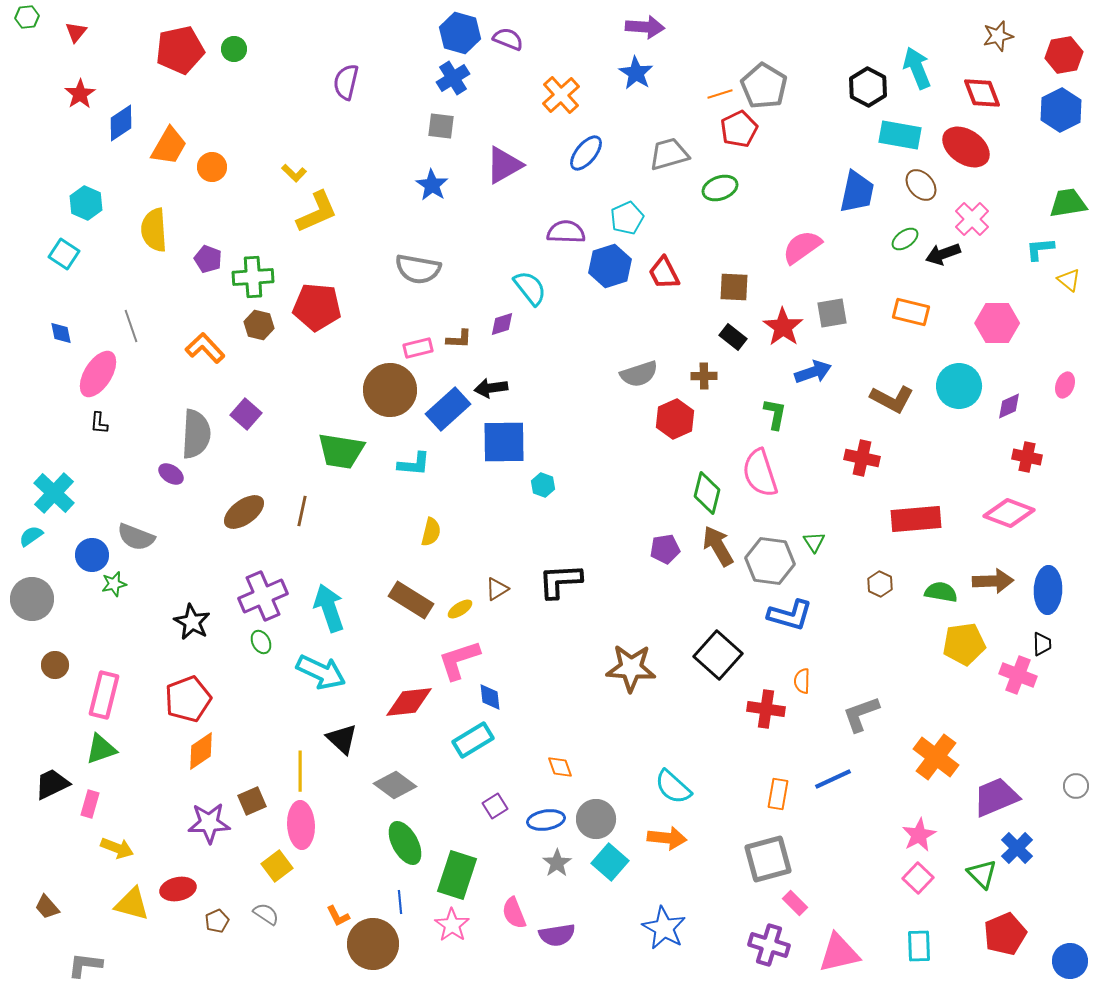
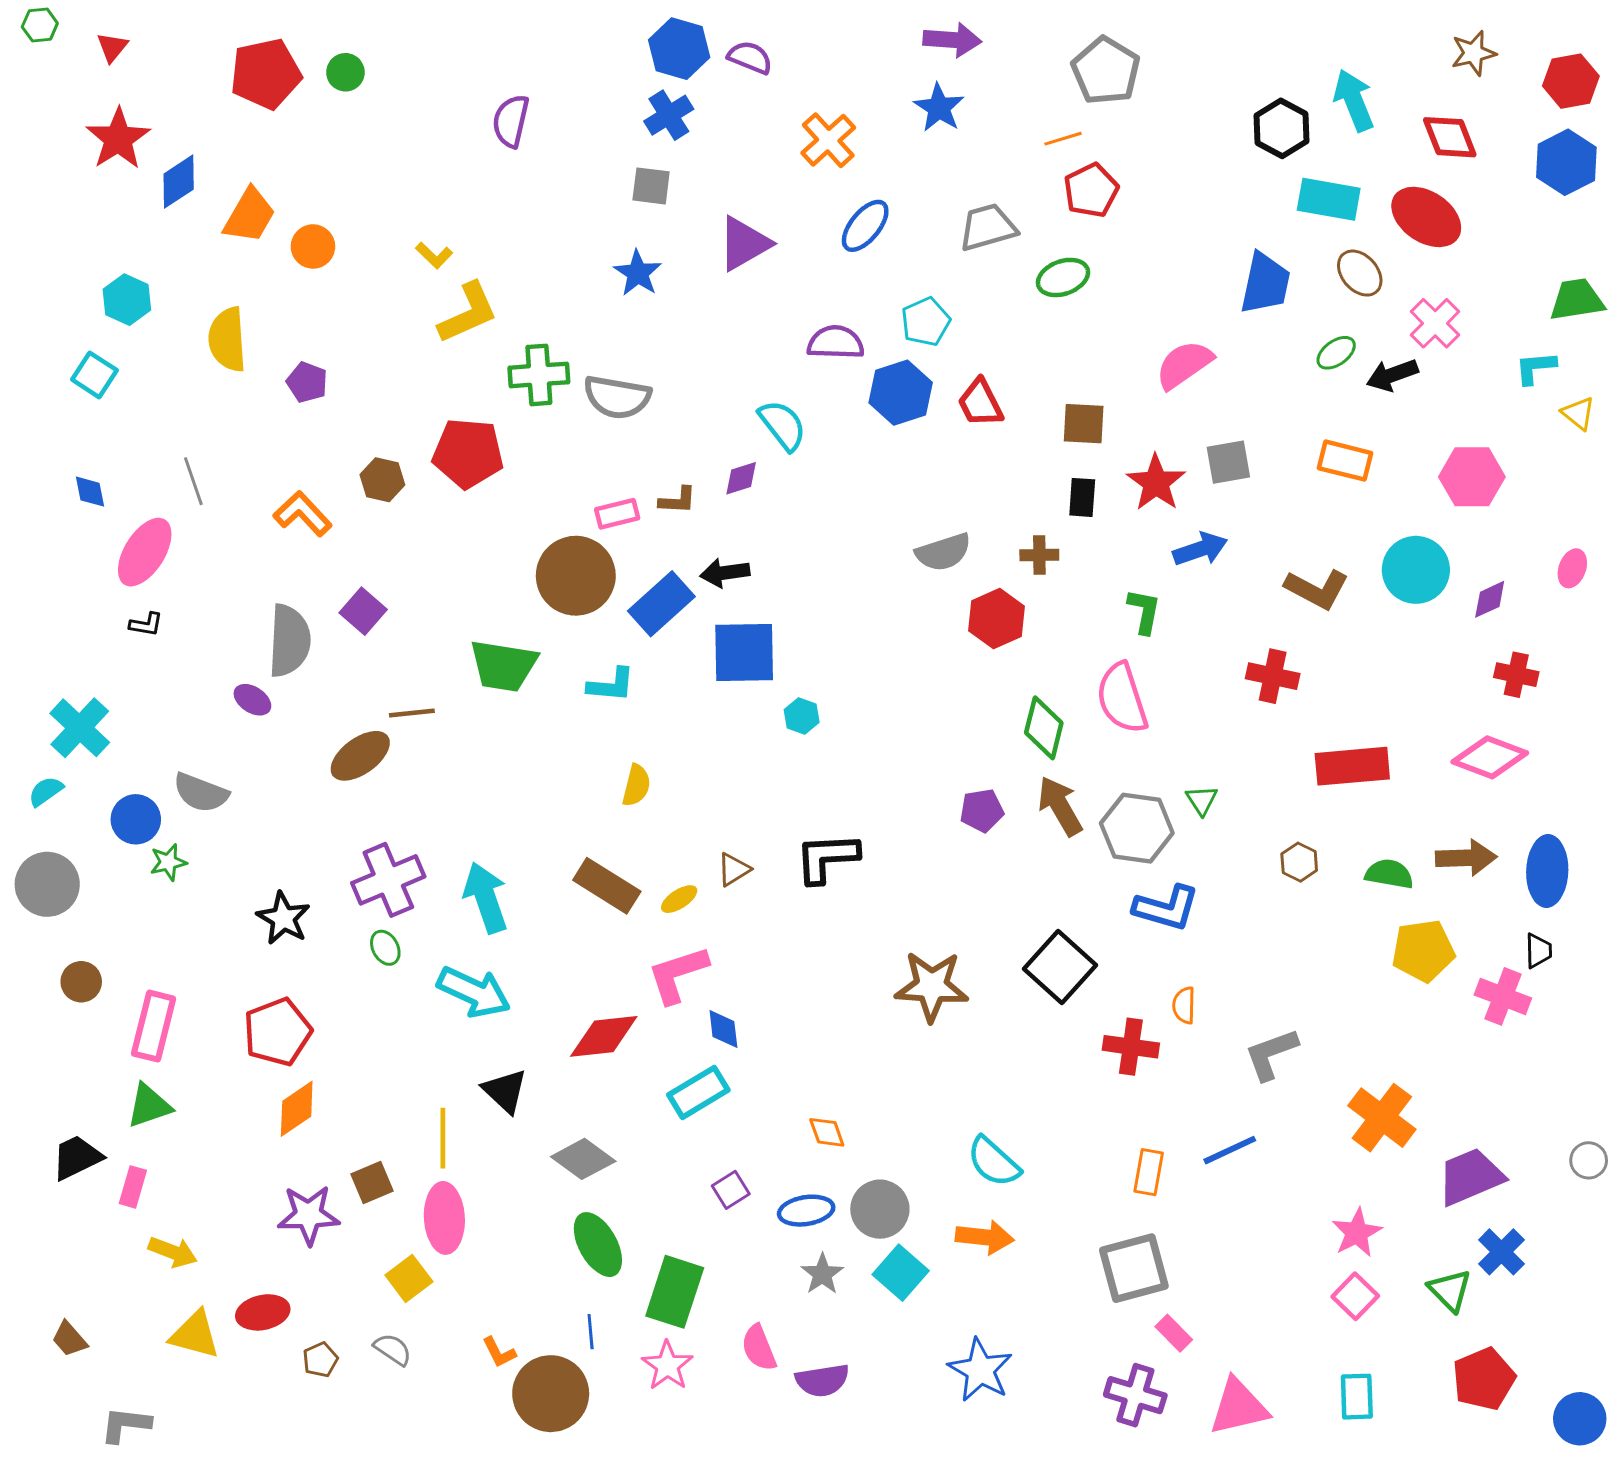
gray pentagon: (764, 86) -> (1106, 71), moved
red star: (80, 94) -> (118, 139), size x1.4
green cross: (253, 277) -> (539, 375), moved
black rectangle: (733, 337) -> (1082, 497), turned 56
black L-shape: (99, 423) -> (146, 624), turned -85
brown line: (302, 511) -> (412, 713), moved, turned 72

